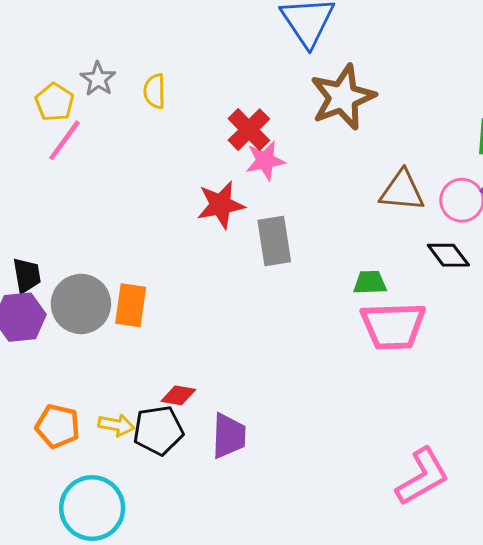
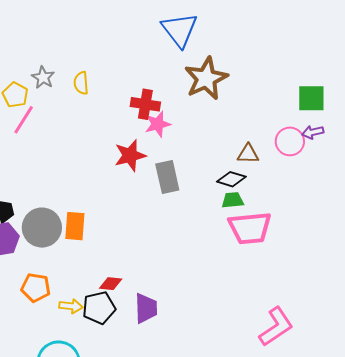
red cross: (249, 130) -> (145, 104), turned -32
brown triangle: (402, 191) -> (248, 154), moved, size x0.7
black diamond: (448, 255) -> (231, 179), moved, turned -32
orange pentagon: (58, 426) -> (36, 288), moved

